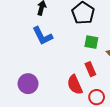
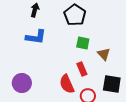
blue L-shape: (43, 36) -> (36, 37), turned -55

